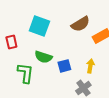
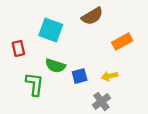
brown semicircle: (80, 24) -> (92, 16), moved
yellow arrow: (90, 66) -> (110, 76), turned -112

